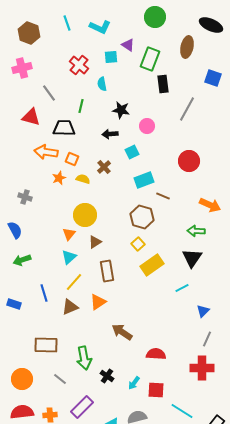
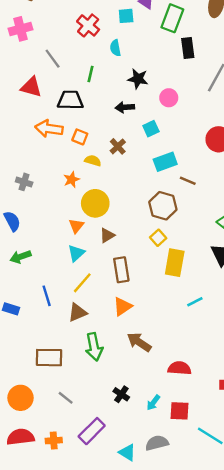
orange star: (59, 178) -> (72, 180), moved
yellow rectangle: (152, 265) -> (175, 263), turned -45
cyan line: (182, 288) -> (195, 302), moved
orange triangle: (98, 302) -> (123, 307), moved
green arrow: (84, 358) -> (94, 347), moved

